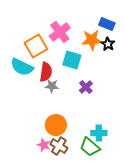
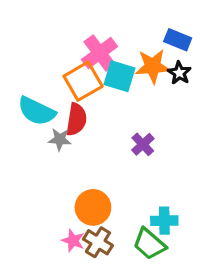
orange square: (36, 46) -> (83, 81), moved
cyan square: (72, 60) -> (120, 76), moved
gray star: (52, 86) -> (60, 139), moved

